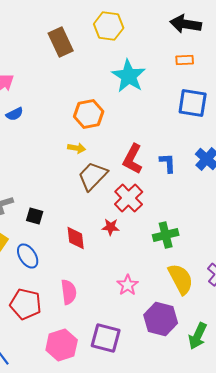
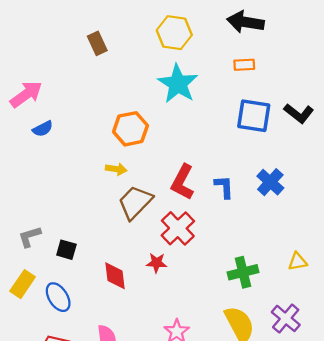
yellow hexagon: (109, 26) -> (174, 33), moved
brown rectangle: (61, 42) -> (97, 43), size x0.7
green cross: (166, 235) -> (243, 272), moved

